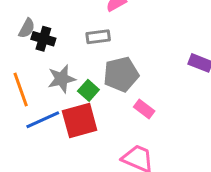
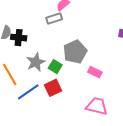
gray rectangle: (98, 37) -> (54, 18), moved
red square: (80, 120) -> (53, 88), size x0.7

